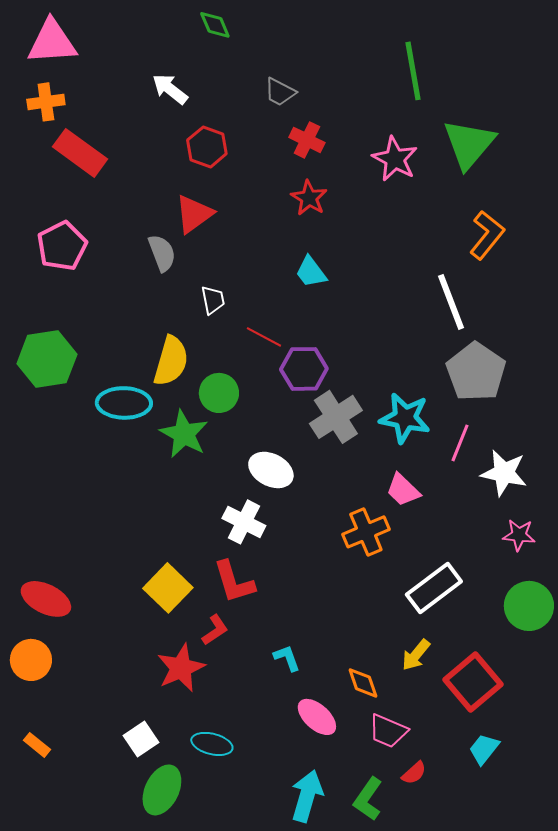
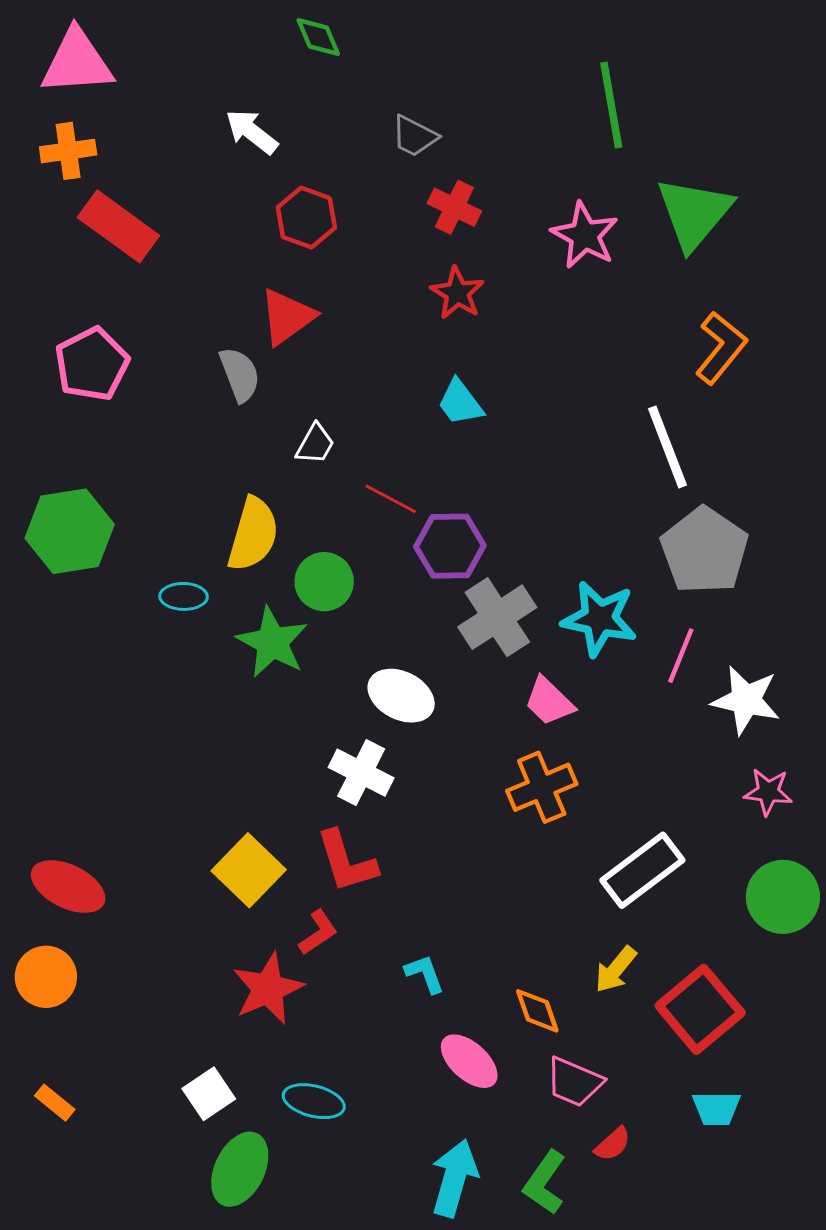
white trapezoid: (213, 300) -> (315, 444), turned 40
cyan ellipse: (124, 403) -> (184, 596), size x0.6
pink trapezoid: (403, 490) -> (549, 702), moved
cyan trapezoid: (484, 749) -> (716, 1109), turned -128

